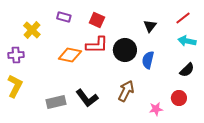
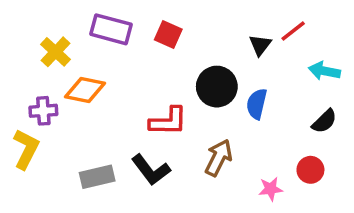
purple rectangle: (64, 17) -> (111, 29), size x1.6
red line: (183, 18) -> (293, 31), moved
red L-shape: (97, 45) -> (168, 121), moved
purple cross: (16, 55) -> (43, 111), moved
orange diamond: (70, 55) -> (85, 90), moved

